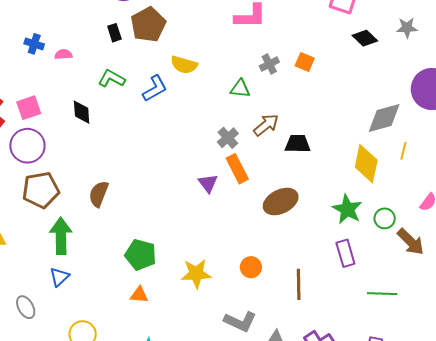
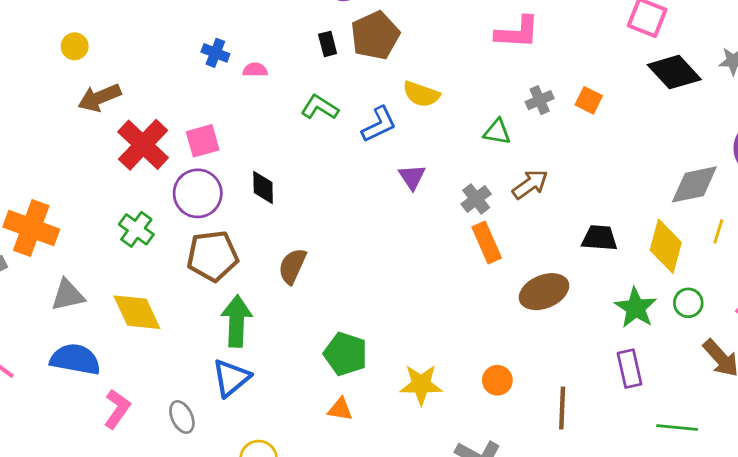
black diamond: (365, 38) -> (674, 72), size x1.5
black diamond: (82, 112) -> (263, 187), moved
black trapezoid: (298, 144) -> (600, 238), moved
purple triangle: (208, 183) -> (412, 177), moved
green circle: (385, 218) -> (688, 303), moved
blue triangle: (59, 277) -> (231, 378), size x1.4

